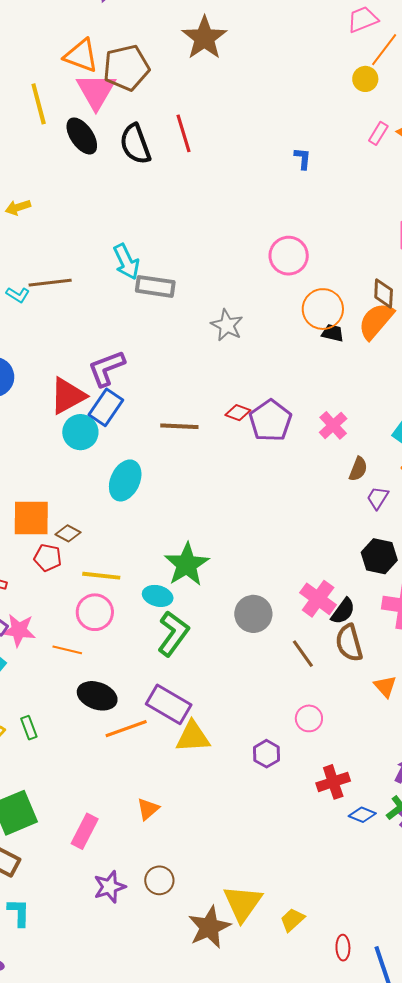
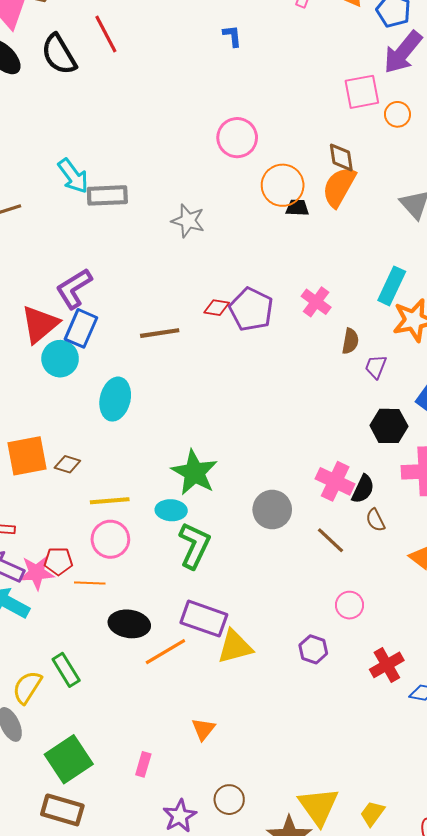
red pentagon: (48, 558) -> (58, 561), moved
brown semicircle: (349, 643) -> (375, 520), size x0.6
green rectangle: (29, 728) -> (66, 670), size x1.4
pink rectangle: (85, 831) -> (143, 764), size x0.7

